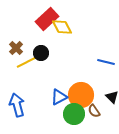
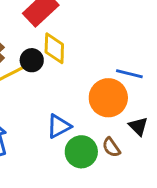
yellow diamond: (62, 27) -> (54, 48), moved, turned 30
orange circle: (81, 95) -> (108, 98), moved

